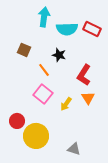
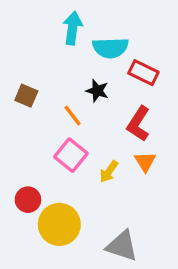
red rectangle: (92, 29) -> (143, 73), moved
brown square: (24, 50) -> (26, 96), moved
gray triangle: (74, 149) -> (122, 246), size x1.5

